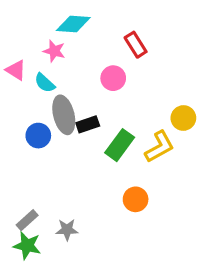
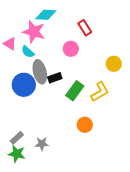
pink star: (54, 51) -> (34, 32), size x1.6
yellow circle: (183, 118) -> (114, 64), moved
blue circle: (38, 136) -> (24, 85), size x1.5

